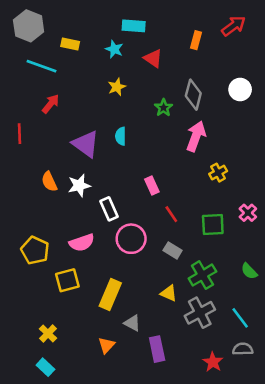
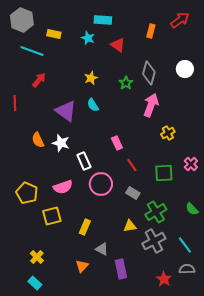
yellow star: (117, 87) -> (91, 78), moved
cyan semicircle: (121, 136) -> (93, 105), turned -32
white star: (79, 186) -> (61, 143), turned 30
yellow triangle: (169, 293) -> (130, 226), turned -32
yellow rectangle: (110, 295) -> (85, 227), size x0.7

